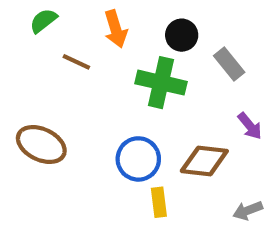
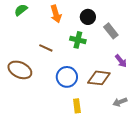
brown line: (76, 62) -> (46, 48), moved
green cross: (161, 83) -> (78, 40), size x0.7
yellow rectangle: (159, 202) -> (77, 106), moved

